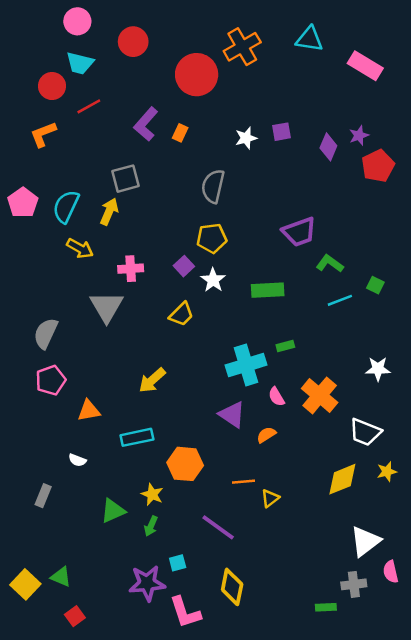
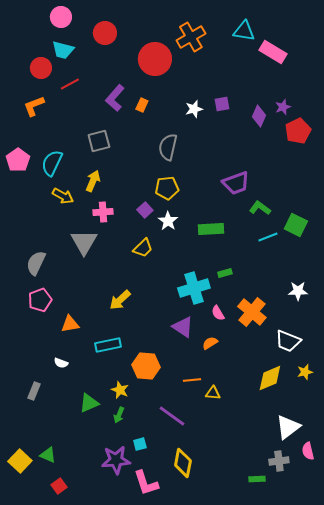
pink rectangle: (365, 66) -> (273, 52), moved
yellow arrow: (109, 212) -> (93, 181), moved
green square: (375, 285) -> (296, 225), size x1.6
yellow triangle: (270, 498) -> (213, 393), turned 42

